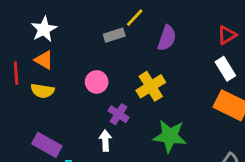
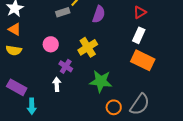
white rectangle: (225, 69) -> (139, 35), turned 56

